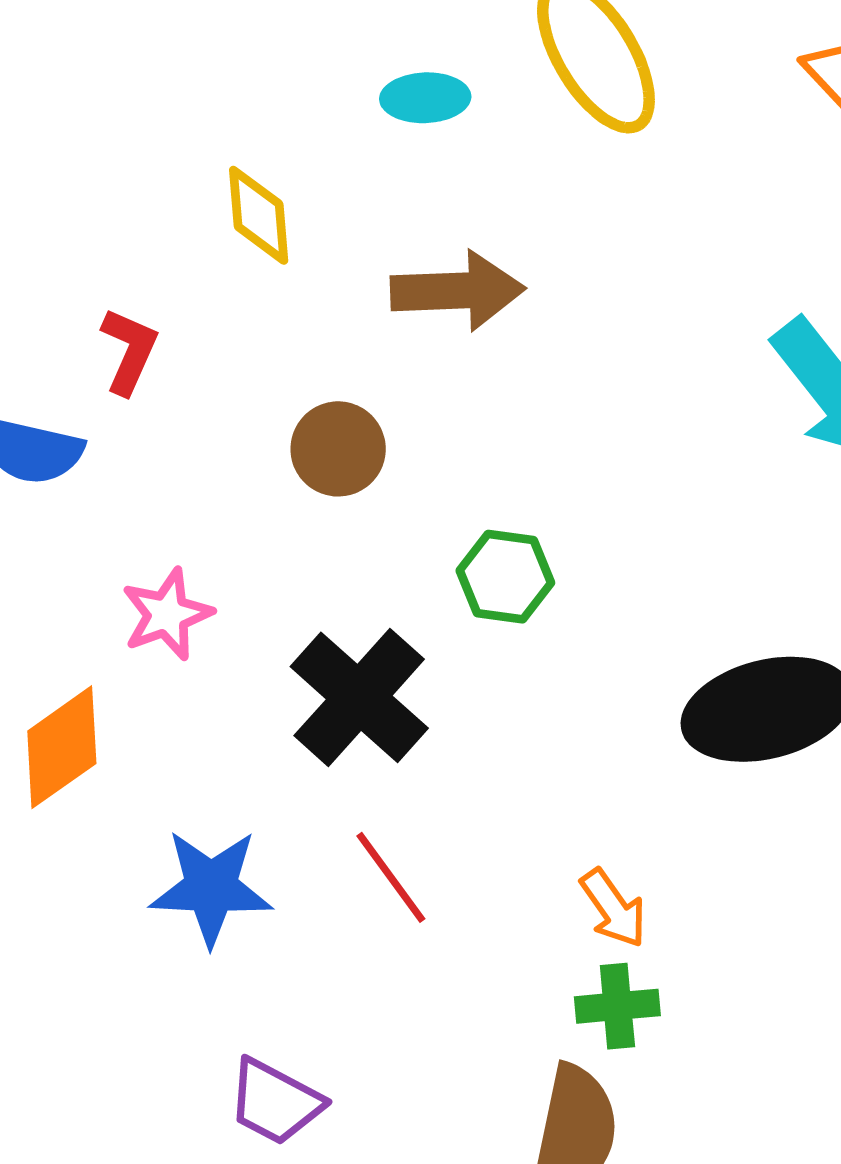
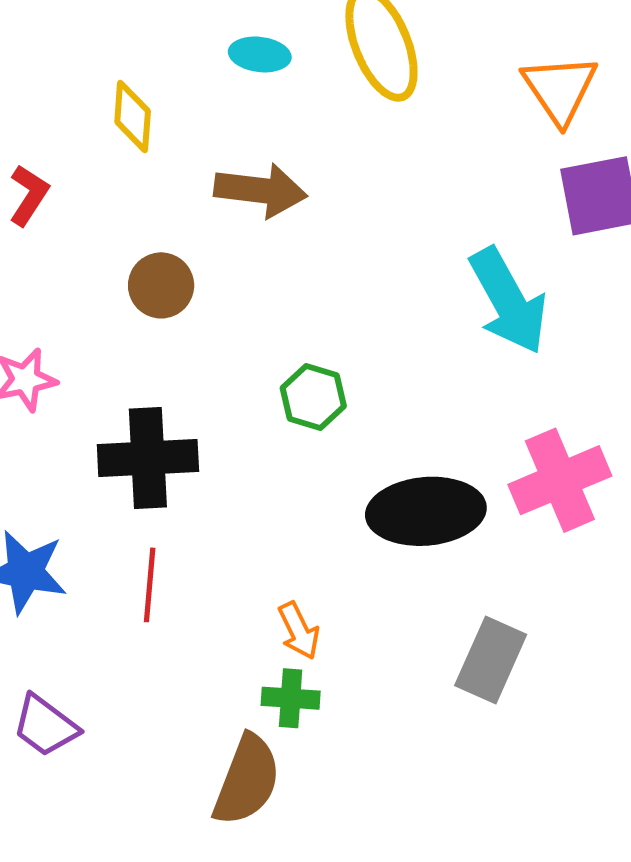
green hexagon: (505, 577) -> (313, 397), moved
black cross: (359, 697) -> (148, 458), turned 36
red line: (391, 877) -> (150, 585), turned 32

